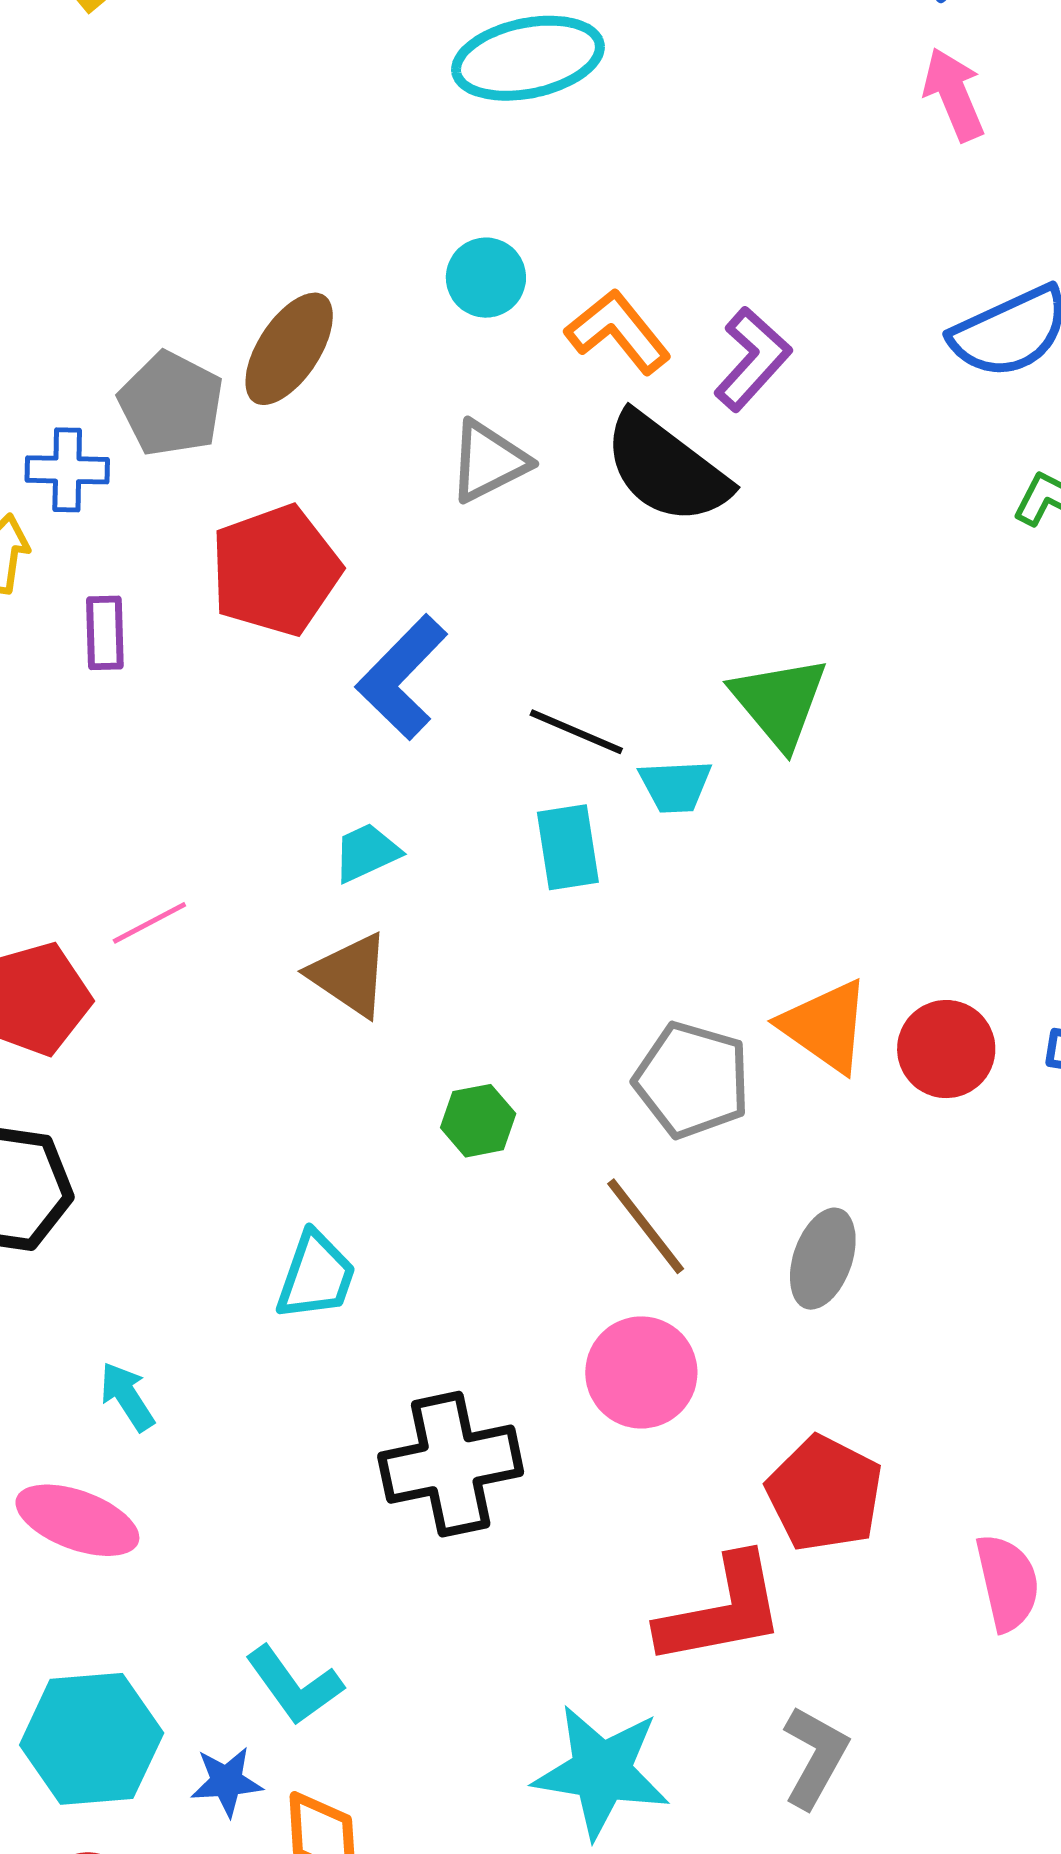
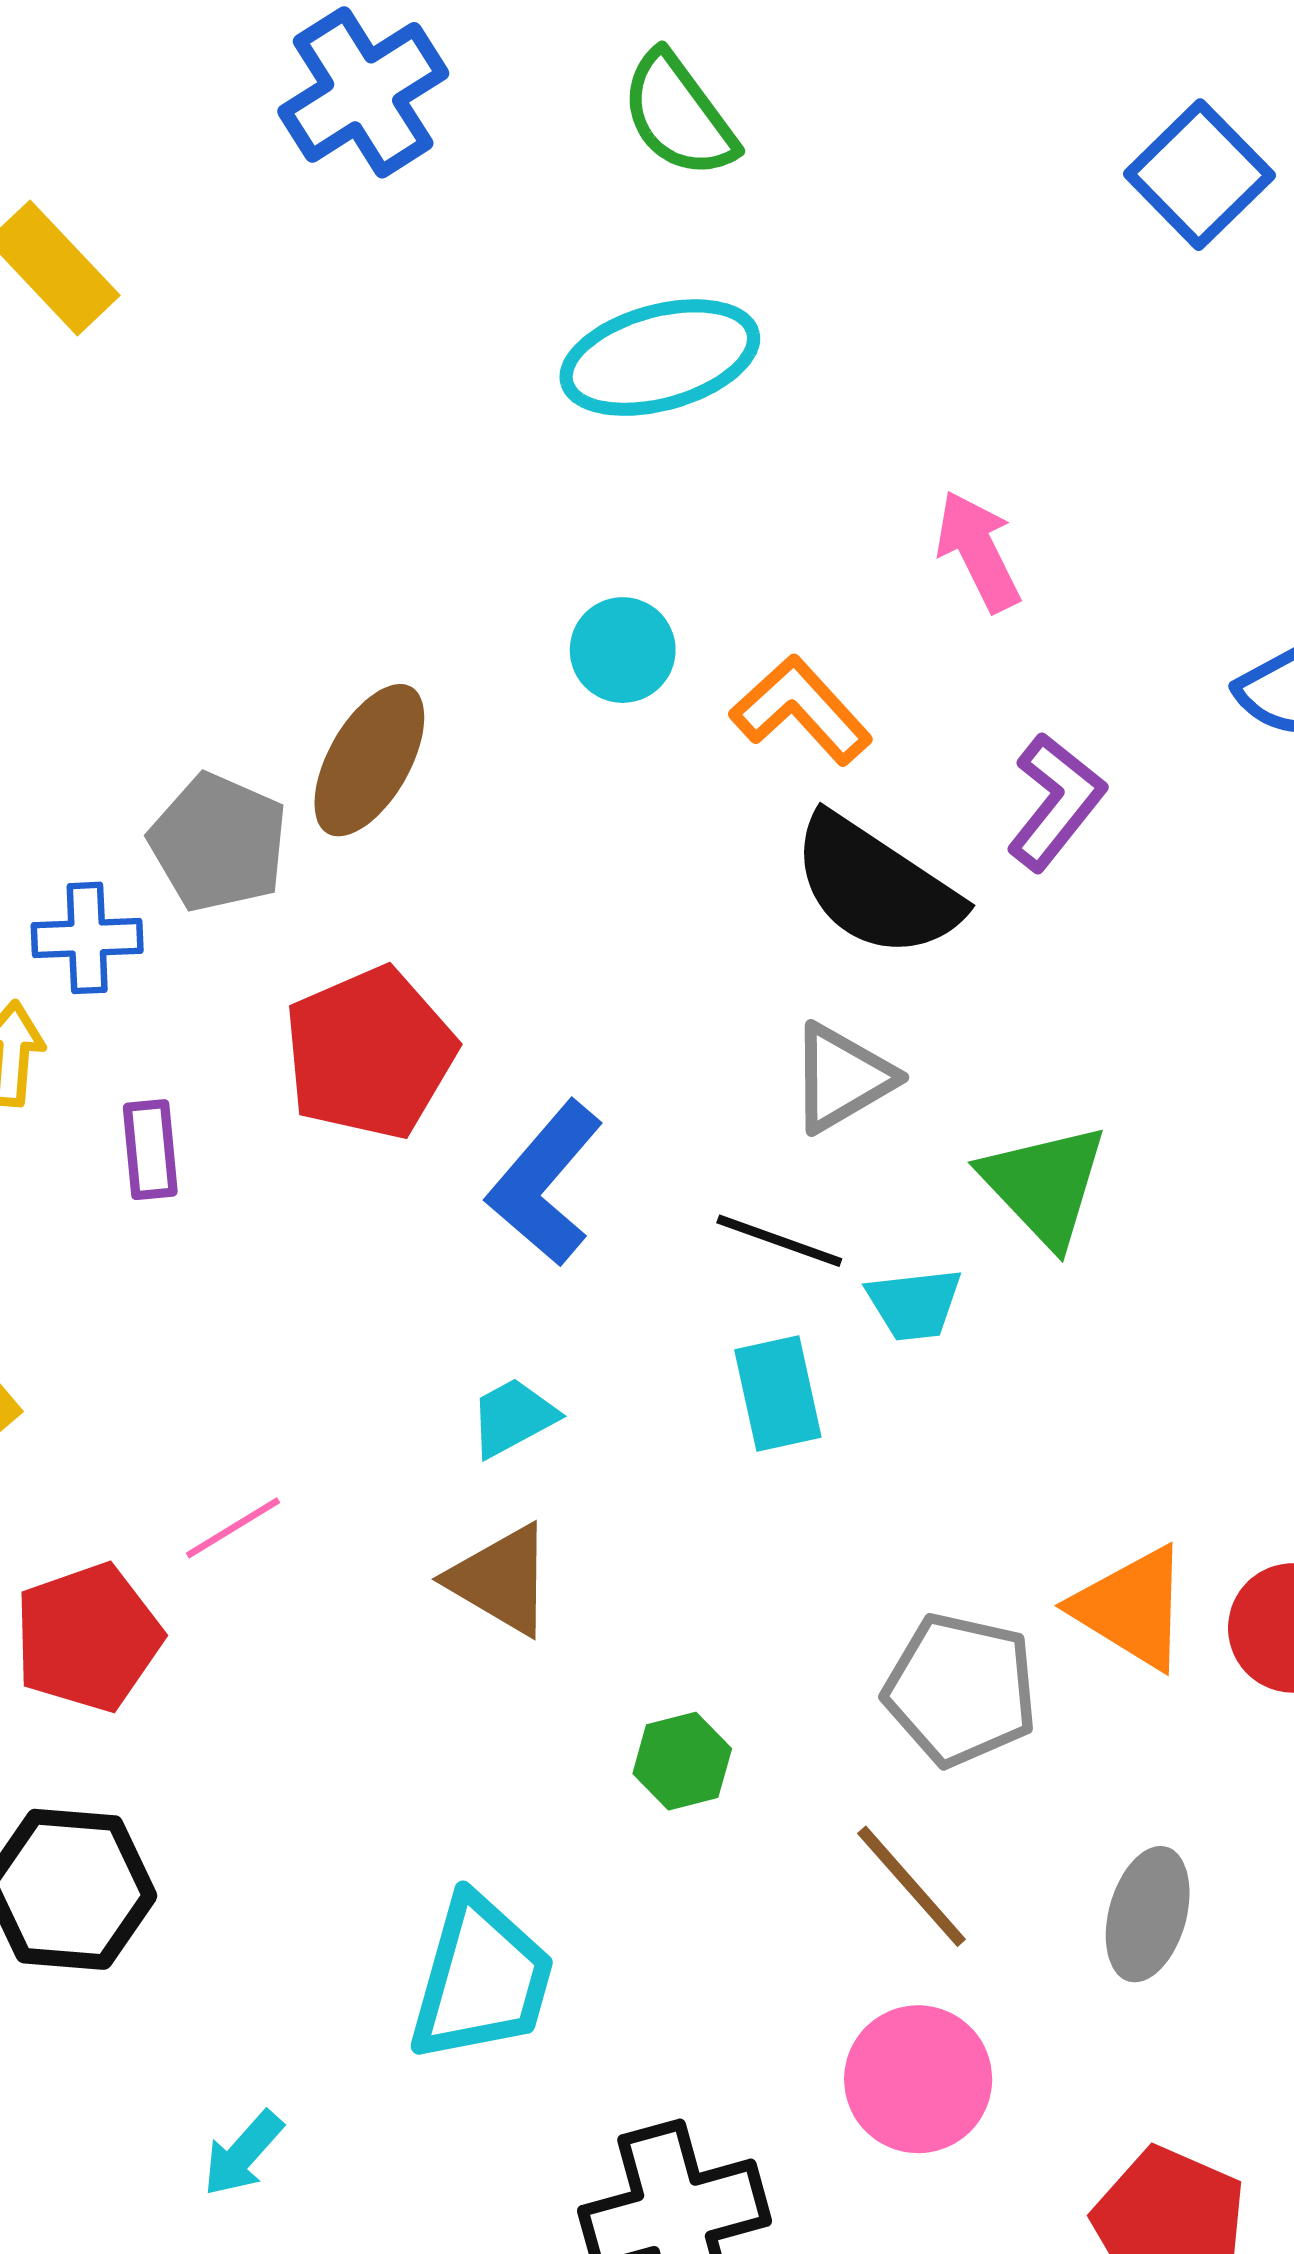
pink arrow: (954, 94) -> (978, 551), moved
purple L-shape: (753, 359) -> (1056, 802), moved
gray triangle: (488, 461) -> (842, 1078), moved
cyan trapezoid: (316, 1276) -> (482, 1979), size x1.4
cyan arrow: (127, 1397) -> (243, 2154), turned -102

